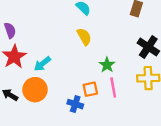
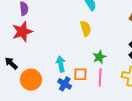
cyan arrow: (42, 64) -> (61, 64), moved, turned 105
orange circle: (35, 90) -> (31, 80), moved

